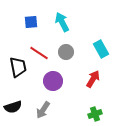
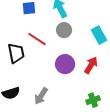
gray circle: (66, 52) -> (64, 30), moved
purple circle: (53, 81) -> (65, 64), moved

